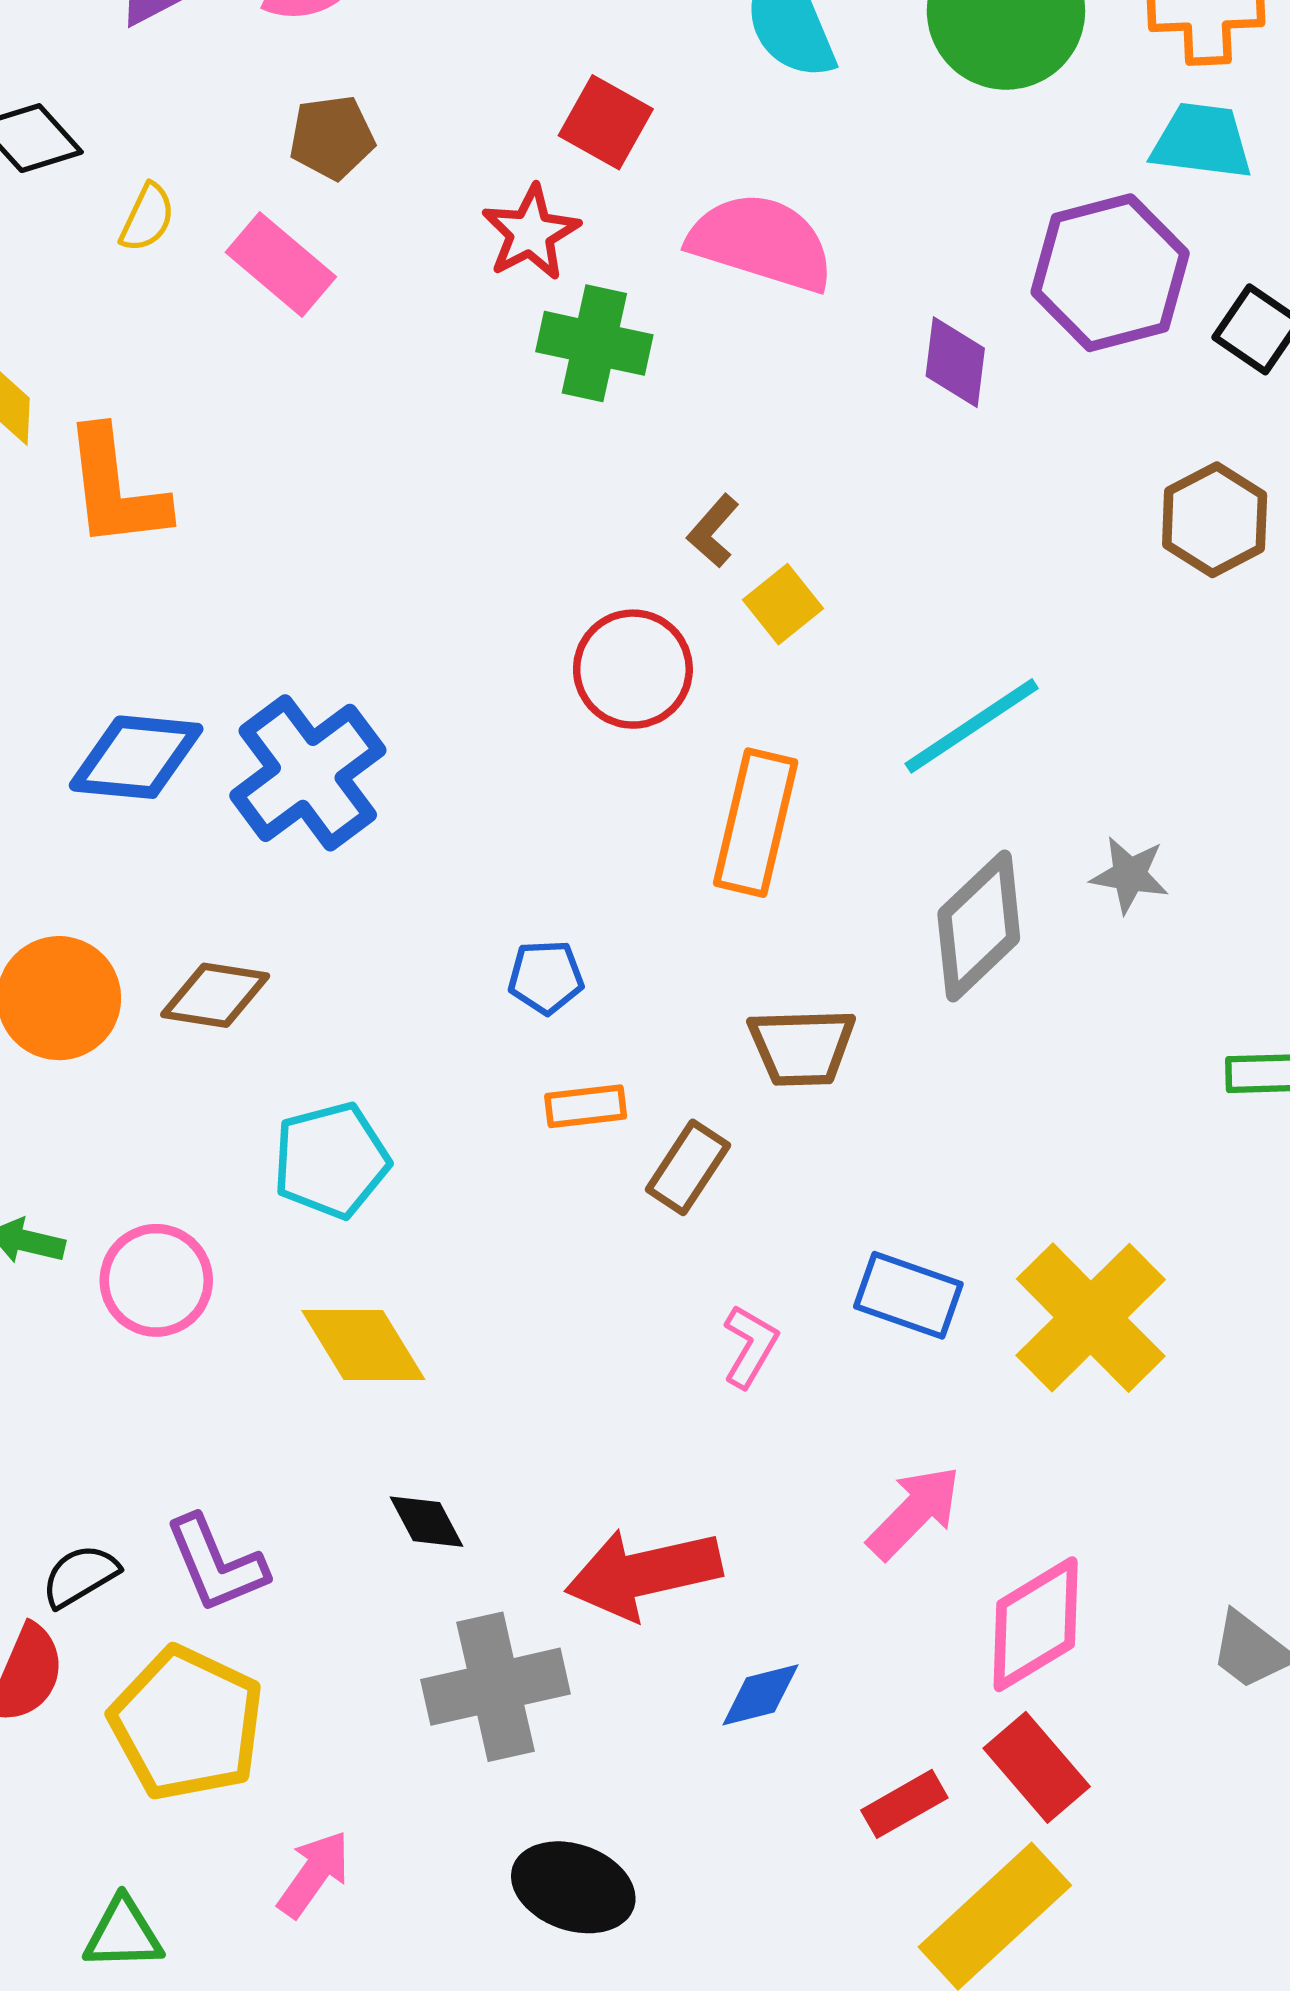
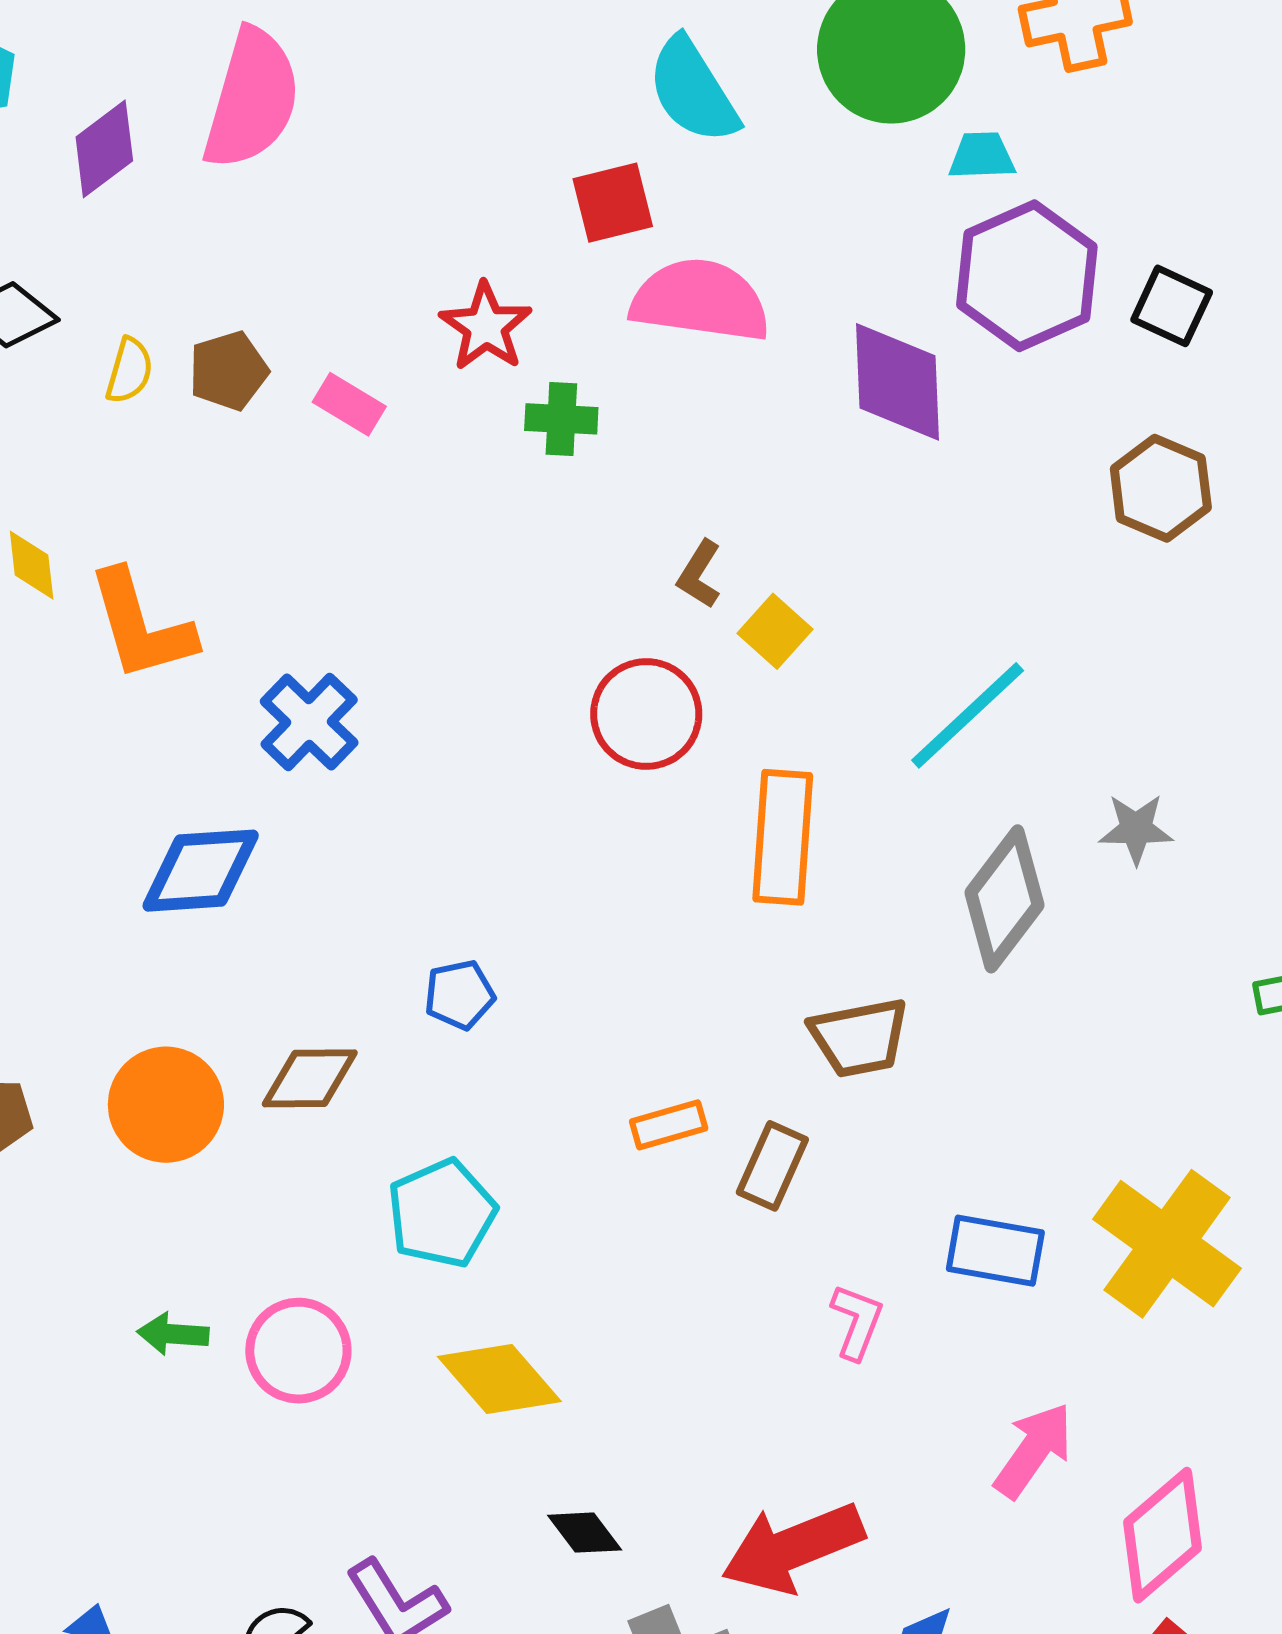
red square: (606, 122) -> (613, 203), moved, turned -34
brown pentagon: (332, 137) -> (228, 371), moved
cyan trapezoid: (1202, 141) -> (982, 156), moved, size x0.7
pink rectangle: (281, 265) -> (349, 404), moved, size x0.7
green cross: (594, 343) -> (561, 419), size x0.7
purple diamond: (955, 362) -> (897, 382), size x1.5
blue cross: (308, 773) -> (309, 722), moved, size x0.7
blue pentagon: (546, 977) -> (459, 995), moved

